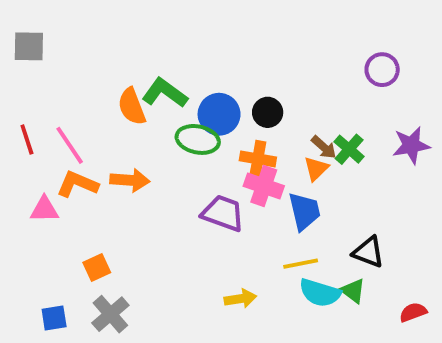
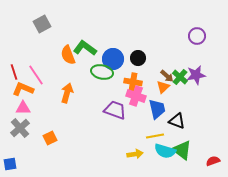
gray square: (29, 46) -> (42, 24), moved, turned -30
purple star: (411, 145) -> (196, 75), moved
orange arrow: (130, 180) -> (67, 93), turned -78
orange L-shape: (77, 184) -> (23, 89), moved
black triangle: (368, 252) -> (177, 121), moved
green triangle: (353, 291) -> (182, 150), size x1.5
yellow arrow: (240, 299) -> (135, 154), moved
gray cross: (110, 314) -> (20, 128), moved
blue square: (54, 318) -> (10, 164), moved

